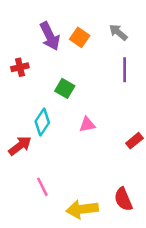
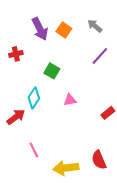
purple line: (125, 70) -> (100, 56), turned 42

